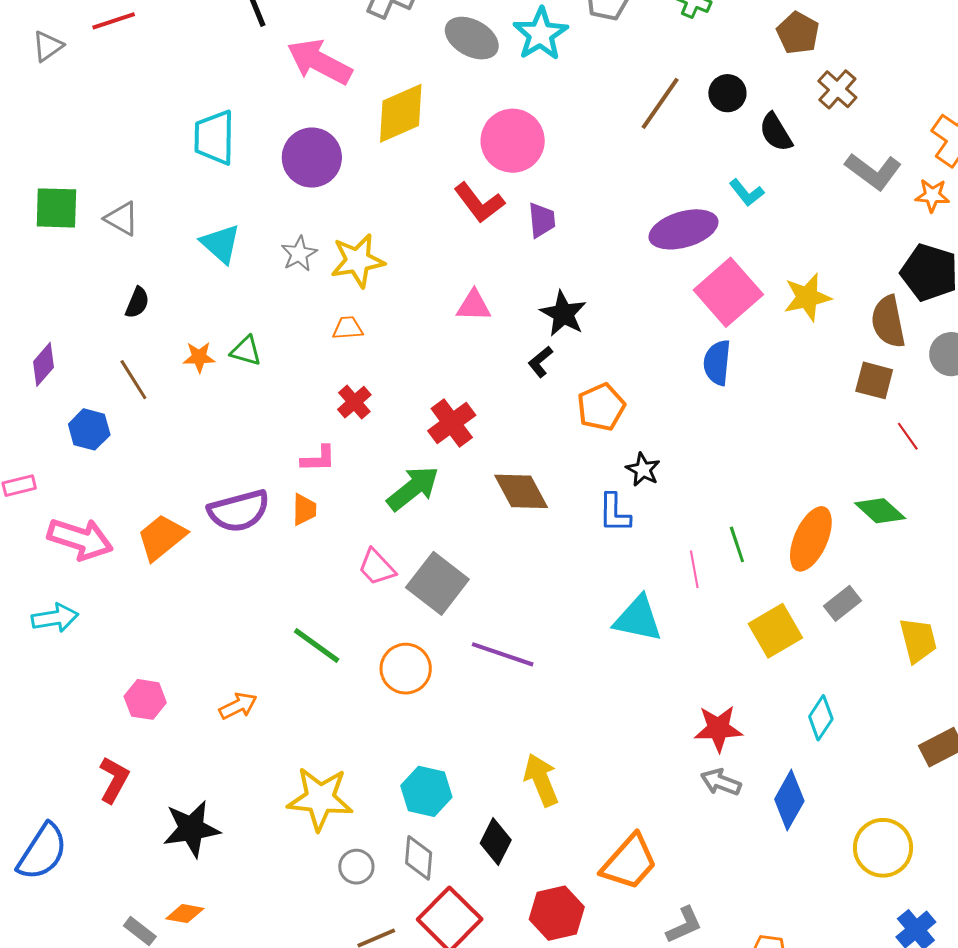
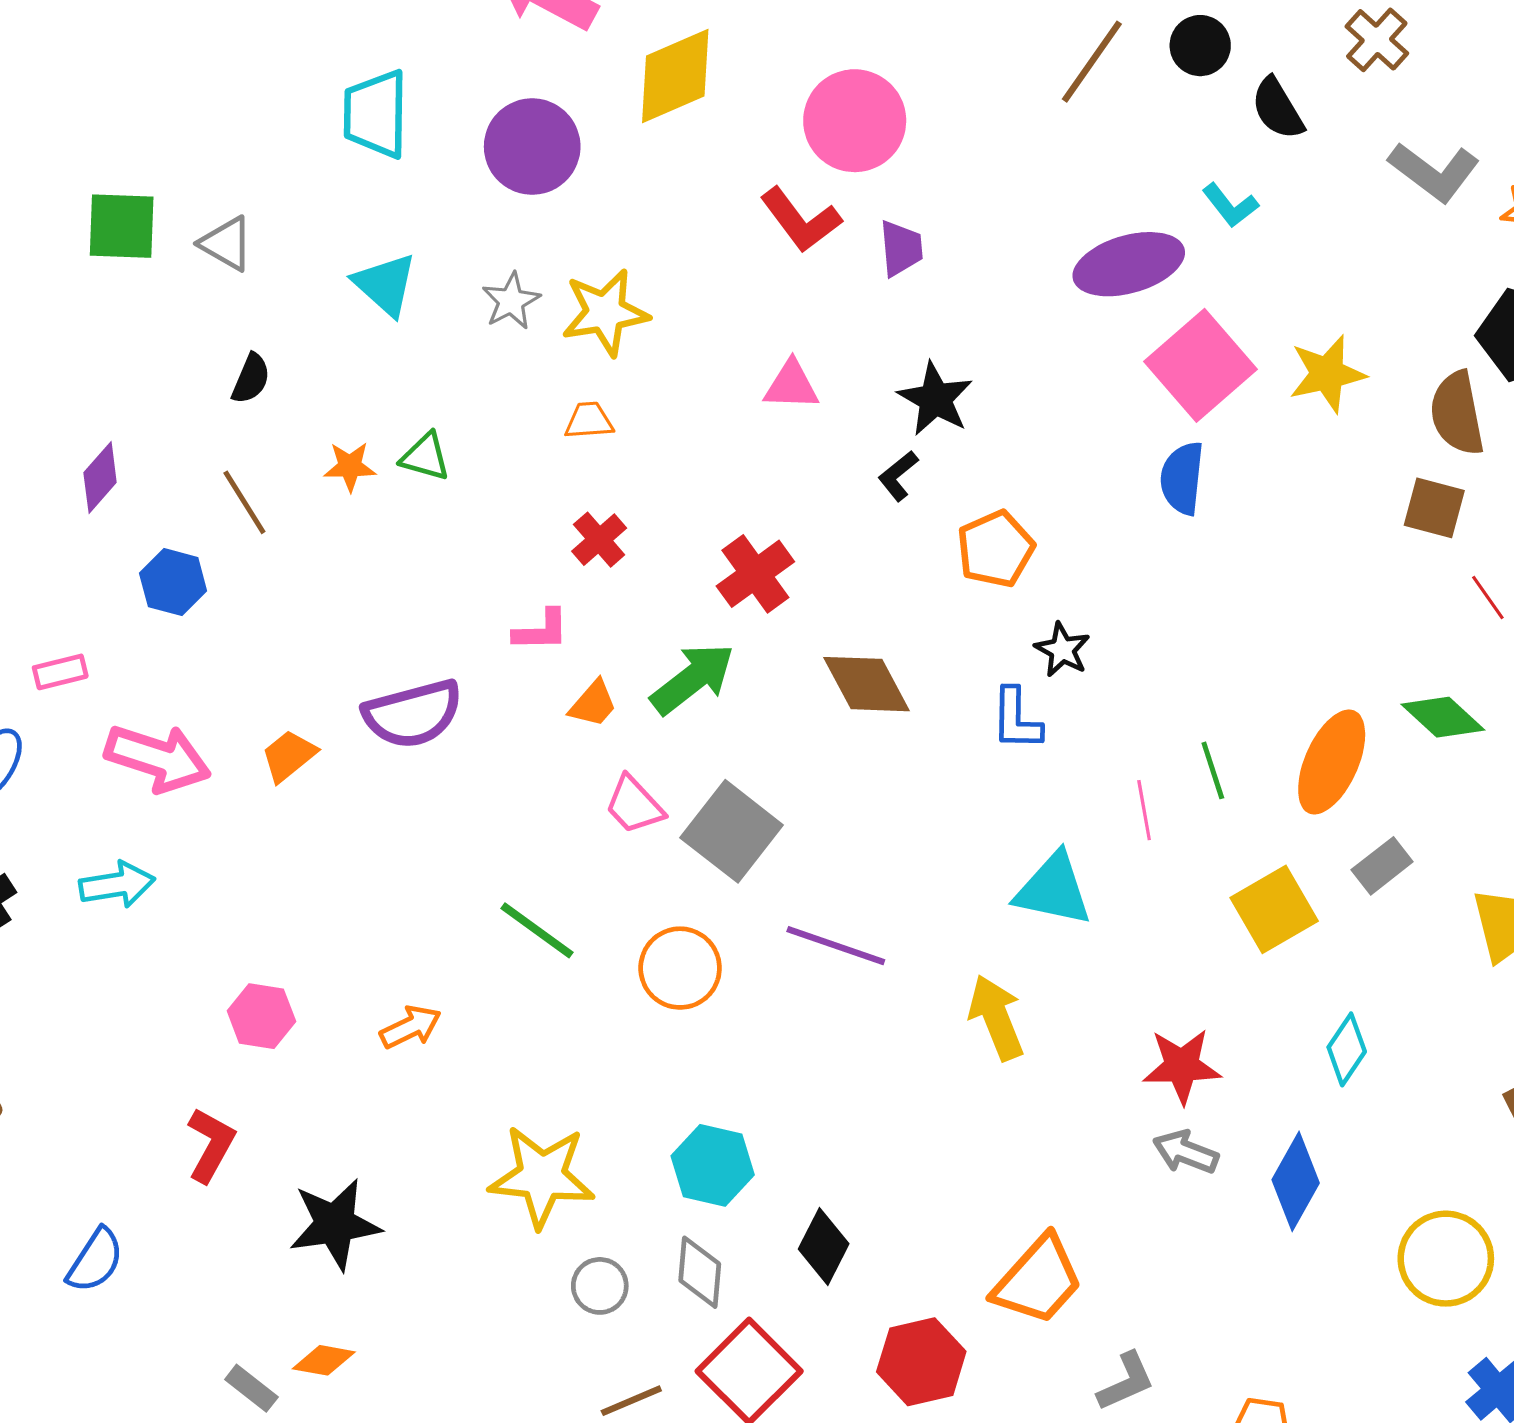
orange trapezoid: (304, 510) -> (593, 704), moved, turned 40
orange trapezoid: (162, 537) -> (289, 756), size x0.7
yellow arrow: (541, 780) -> (996, 1017), moved
blue semicircle: (42, 852) -> (95, 1260), size x0.7

